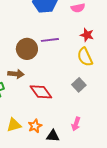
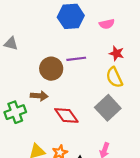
gray square: (79, 85) -> (108, 108), size x1.6

